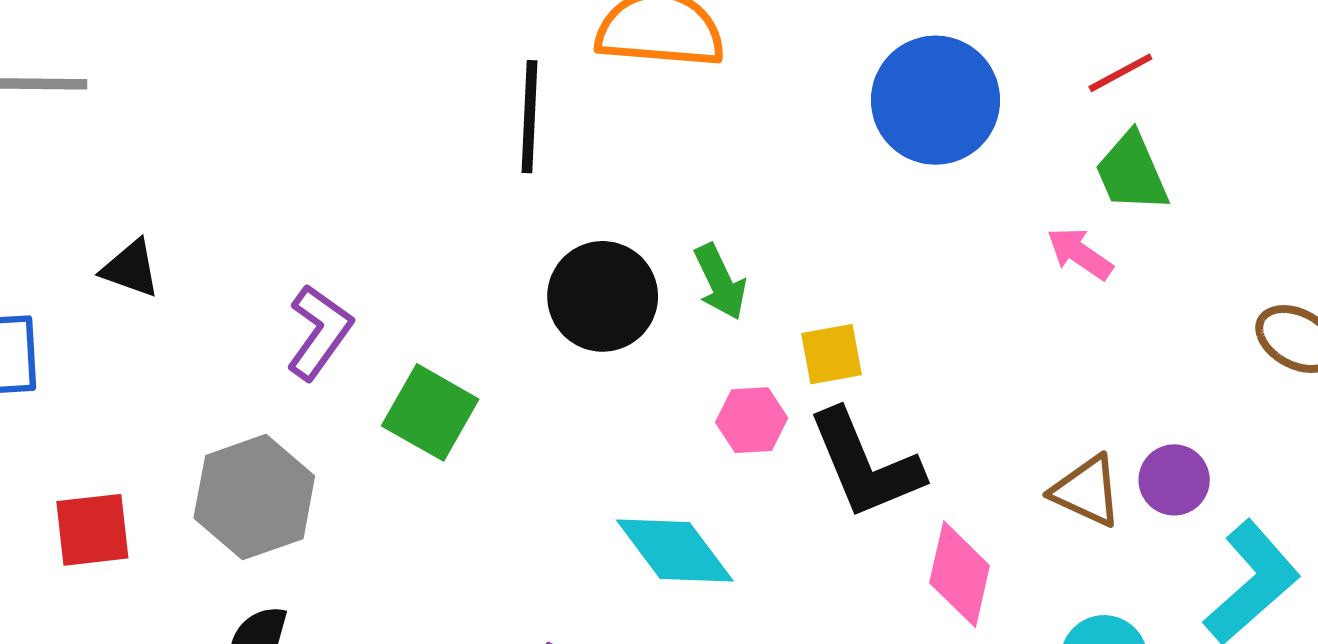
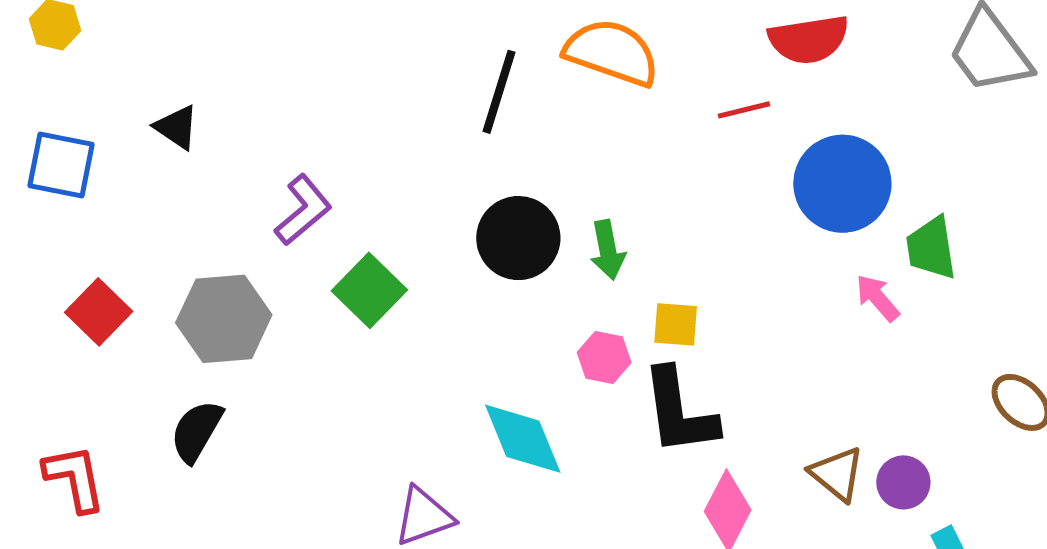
red line: (1120, 73) -> (744, 110), moved
blue circle: (935, 100) -> (842, 184), moved
red square: (92, 530) -> (99, 312), turned 36

